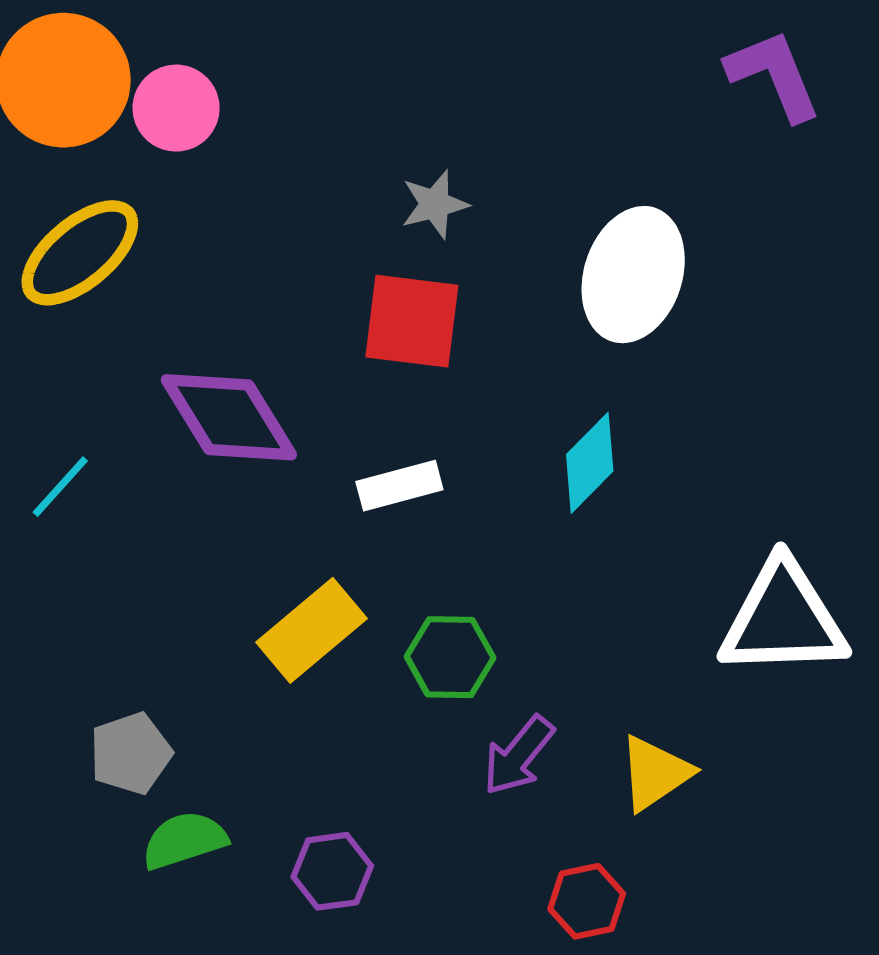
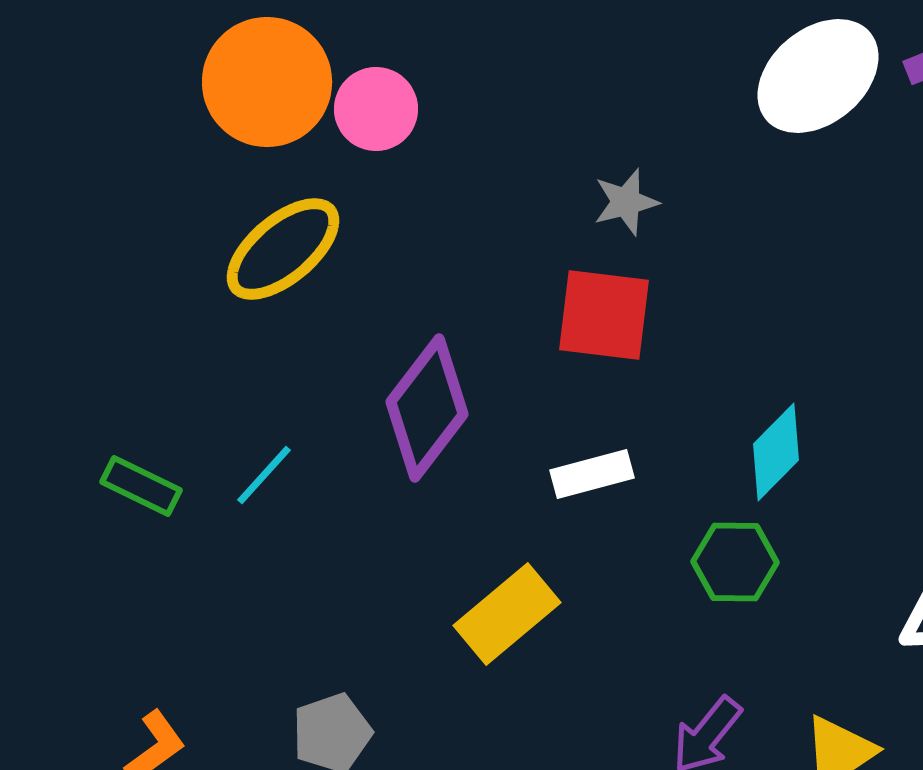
white ellipse: (633, 275) -> (818, 76), moved, turned 32
purple diamond: (229, 417) -> (427, 408), turned 69
green hexagon: (450, 657) -> (735, 562), moved

